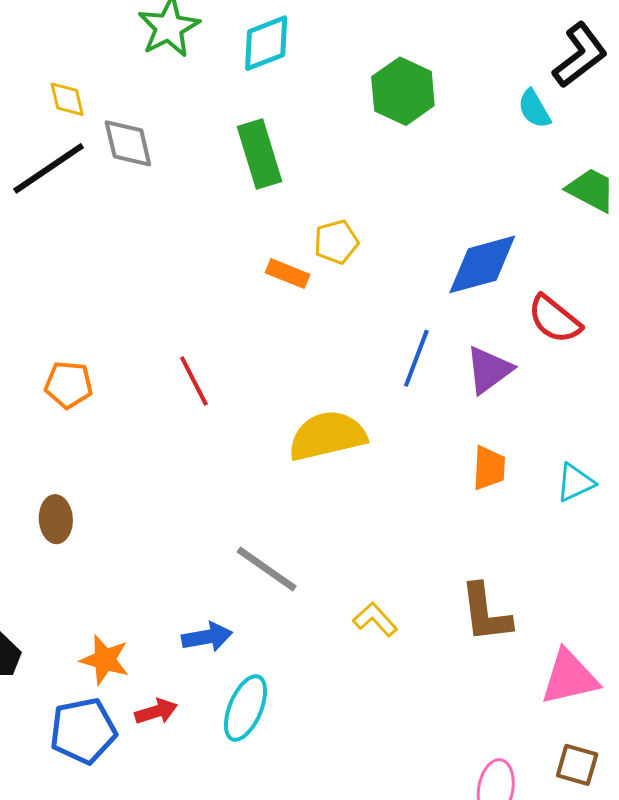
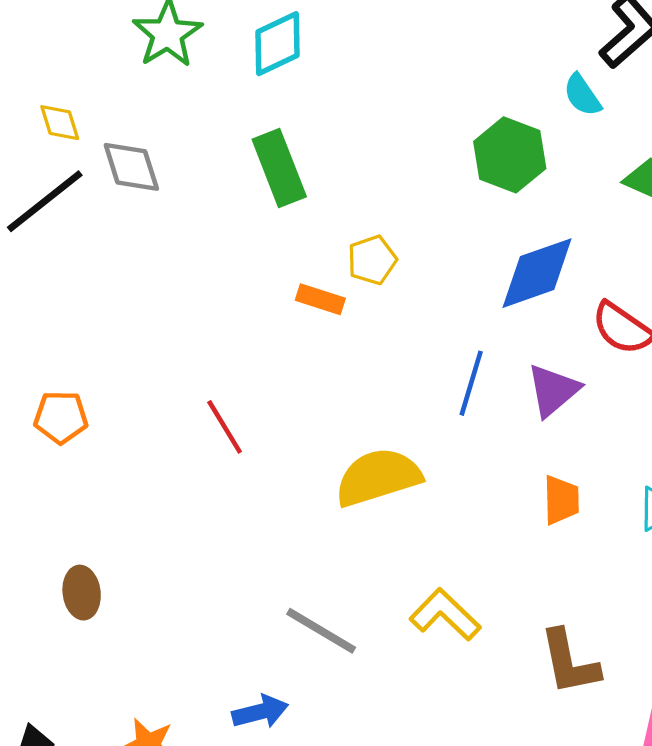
green hexagon: (403, 91) -> (510, 155), moved
orange pentagon: (69, 385) -> (61, 417), moved
yellow L-shape: (375, 619) -> (445, 615), moved, size x1.4

